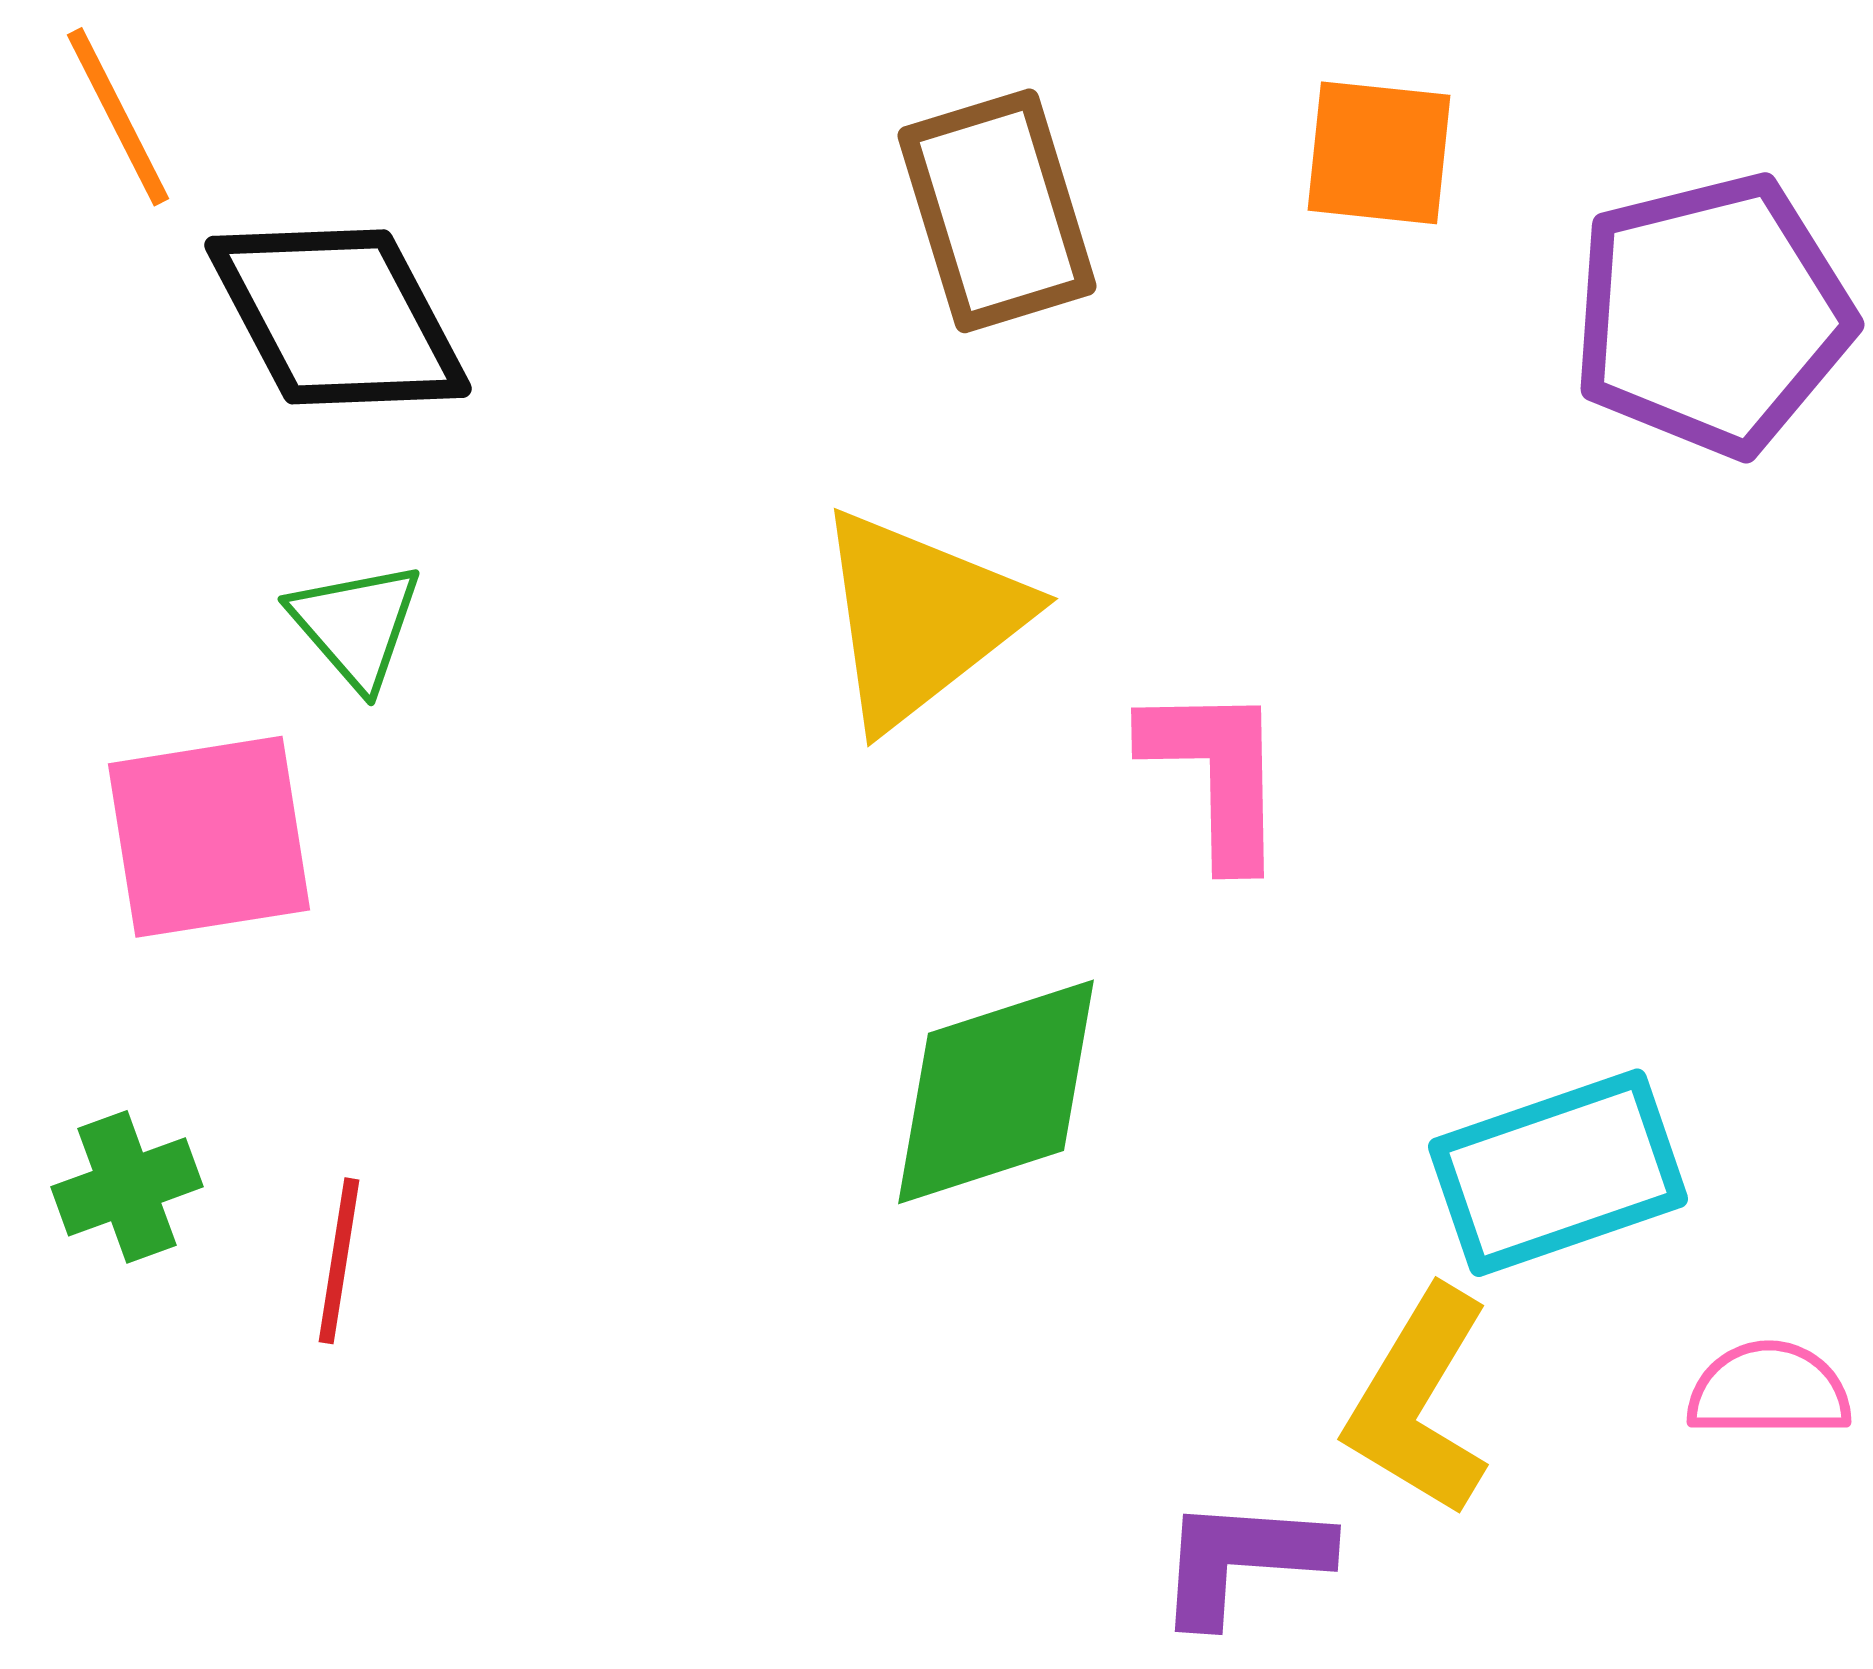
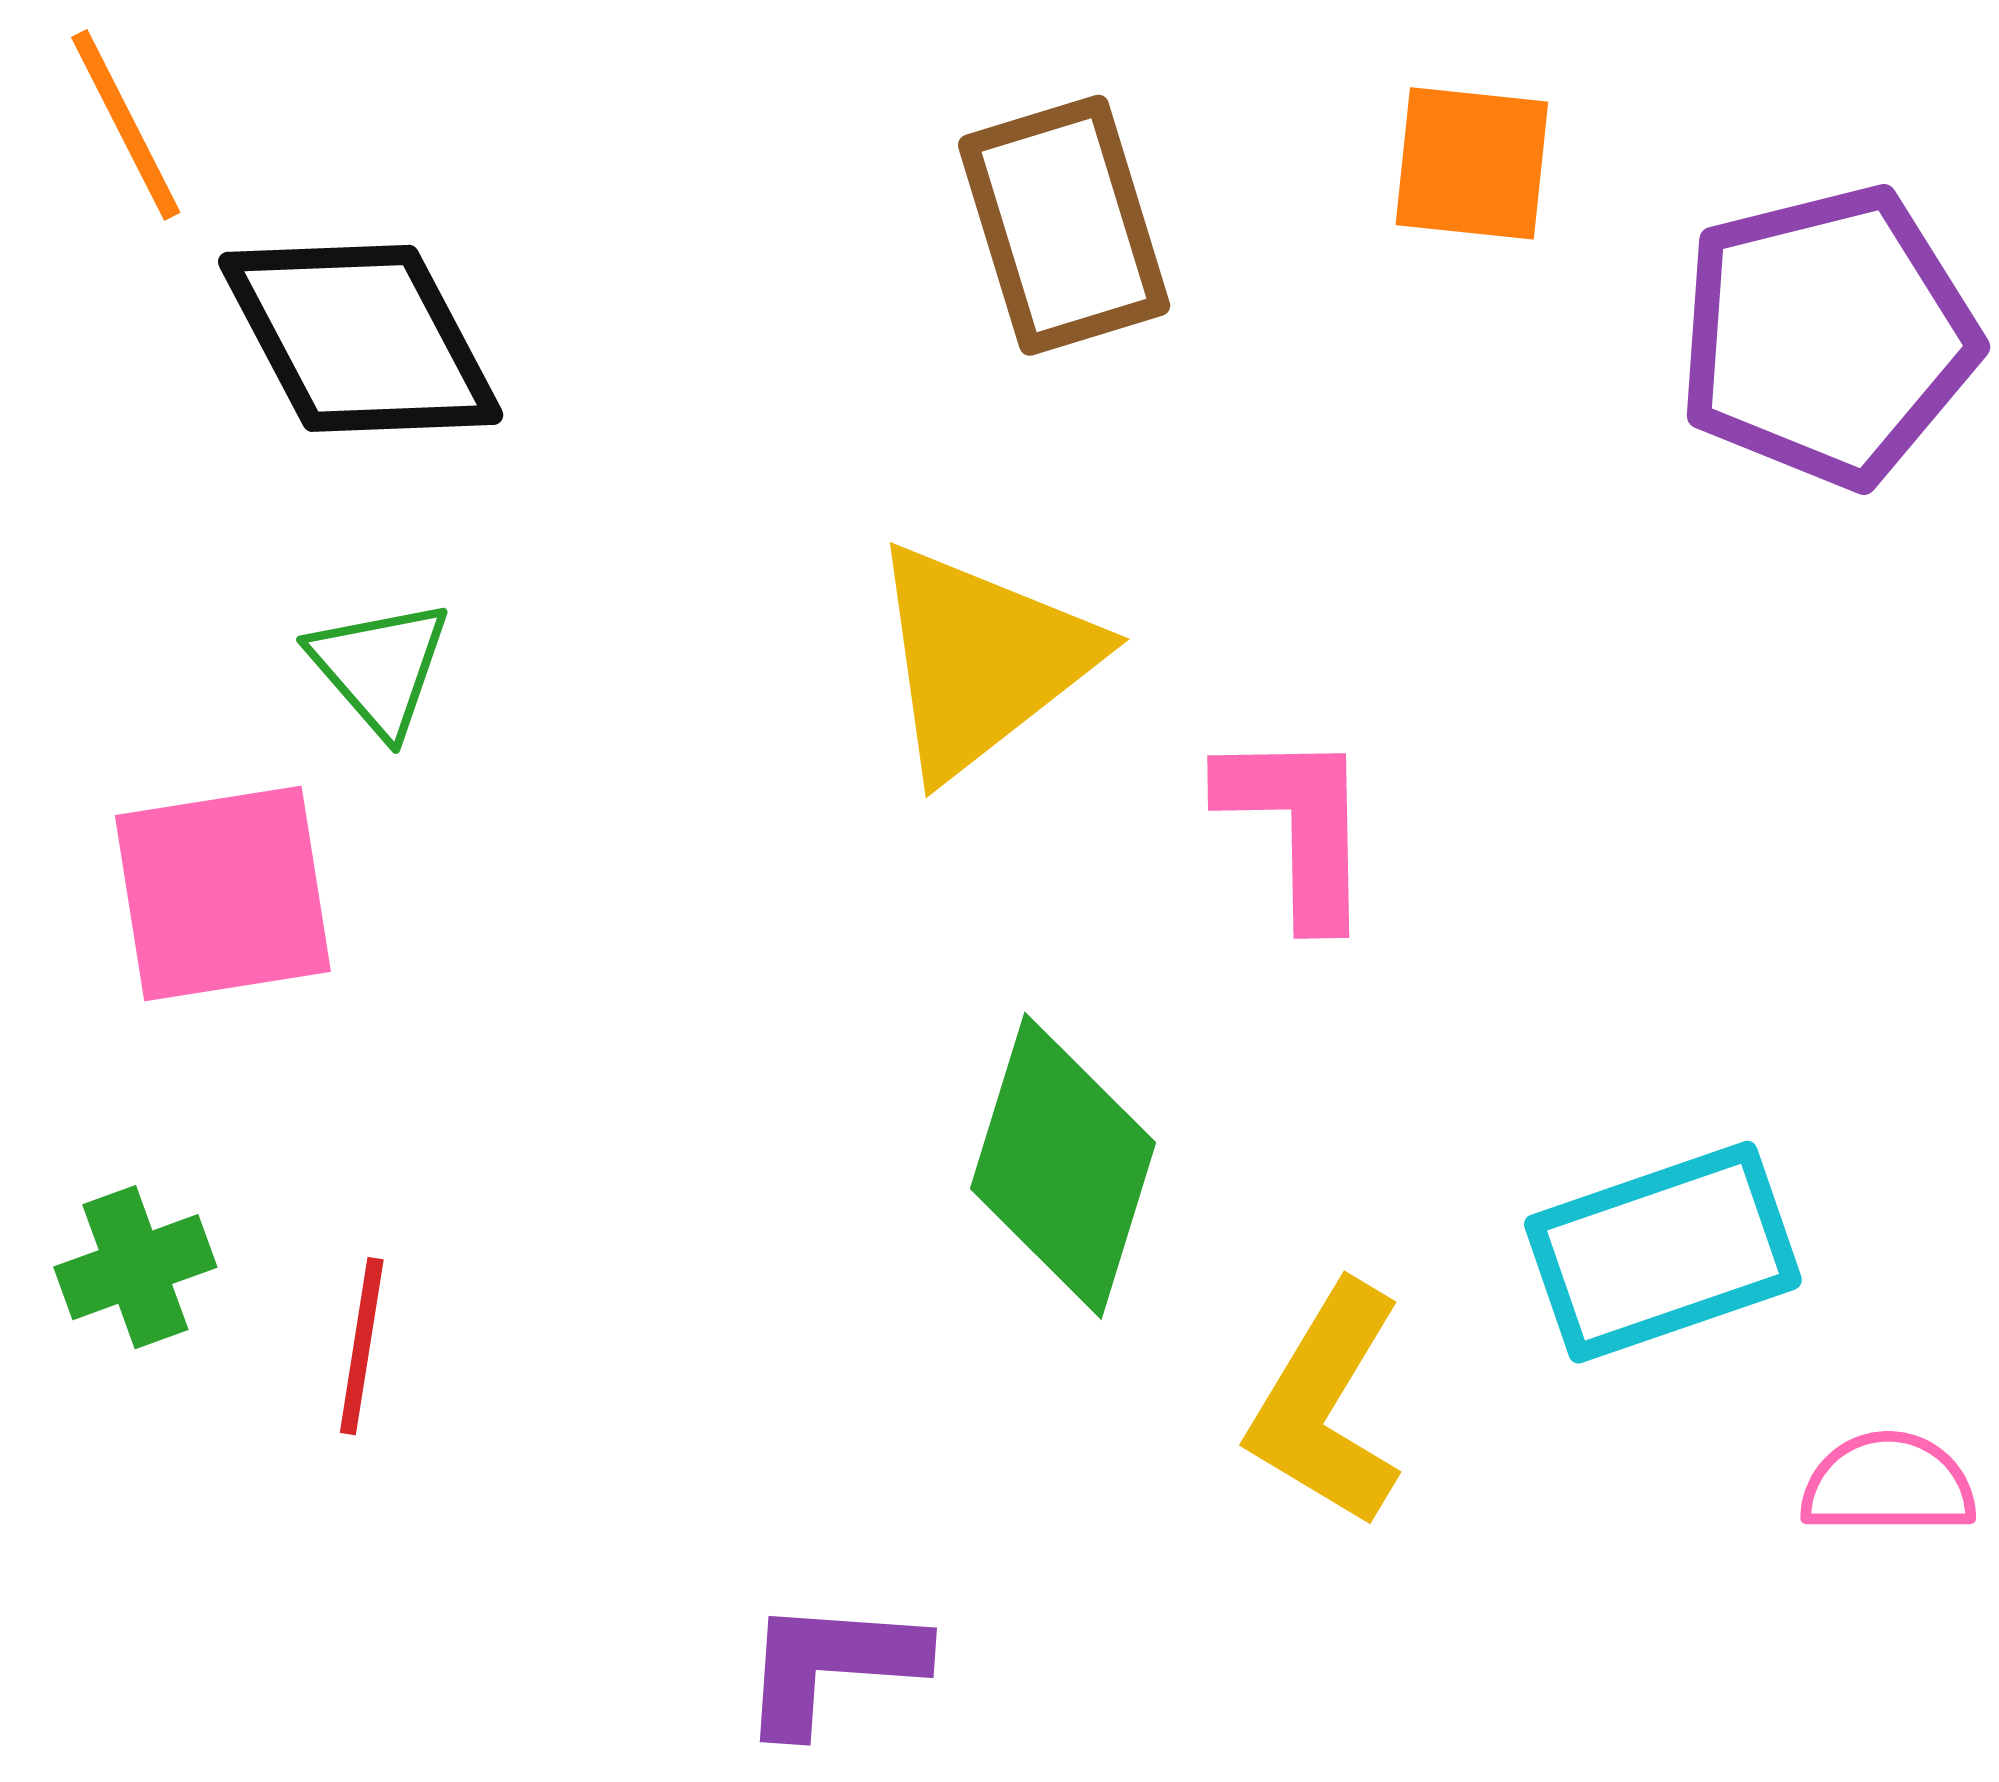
green diamond: (996, 1092) -> (1063, 1166), turned -55
yellow L-shape: (1419, 1402) -> (1327, 1405), moved
purple L-shape: (1242, 1560) -> (831, 1665), moved

